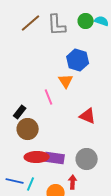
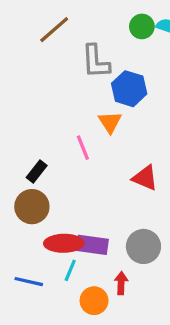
gray L-shape: (57, 25) -> (96, 62), moved
brown circle: (28, 129) -> (32, 207), moved
cyan line: (31, 184) -> (70, 270), moved

